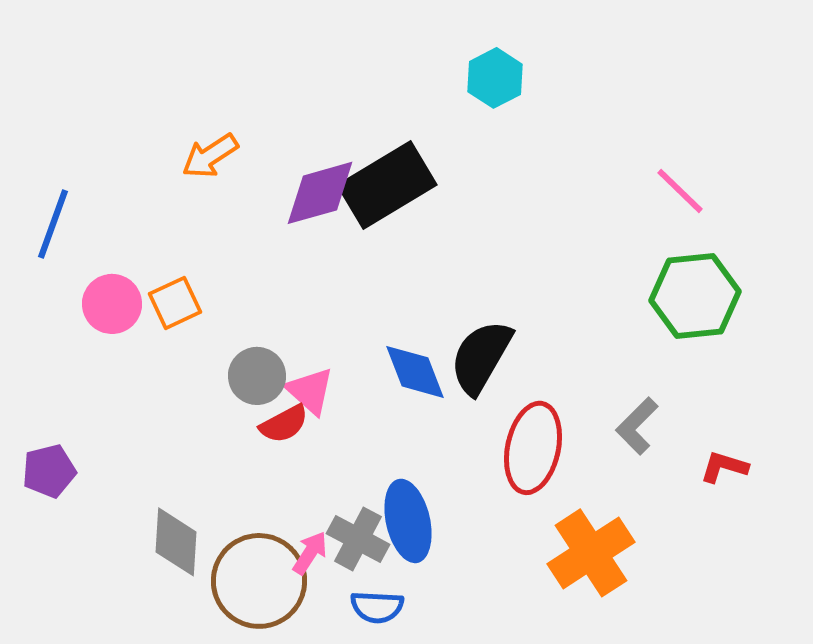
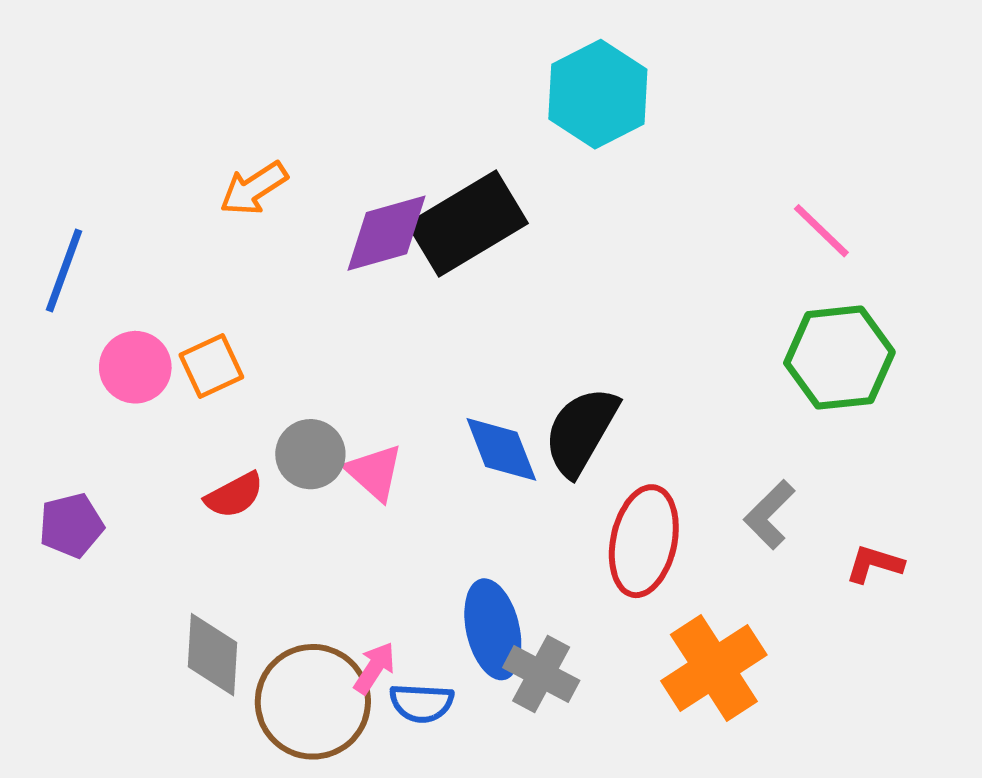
cyan hexagon: (495, 78) -> (598, 94), size x1.5
red semicircle: (284, 424) -> (234, 495), moved
purple pentagon: (49, 471) -> (71, 525), moved
gray cross: (358, 539) -> (541, 674), moved
blue semicircle: (377, 607) -> (422, 703), moved

